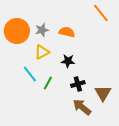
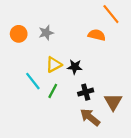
orange circle: (17, 31) -> (19, 34), size x0.6
orange semicircle: (67, 32) -> (97, 35), moved
yellow triangle: (42, 52) -> (54, 65), moved

